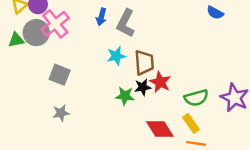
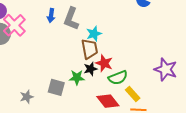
cyan star: (116, 56) -> (94, 34), moved
gray square: (60, 75) -> (56, 87), moved
green semicircle: (196, 98) -> (118, 78), moved

